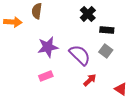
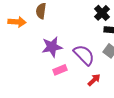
black cross: (88, 14) -> (102, 13), moved
pink rectangle: (46, 76) -> (60, 70), moved

